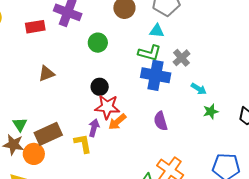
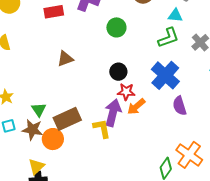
green L-shape: (150, 53) -> (168, 38), turned -35
blue cross: (156, 75) -> (165, 75), moved, turned 32
red star: (107, 107) -> (126, 92), size x0.7
purple arrow: (94, 128) -> (113, 113), size x1.5

